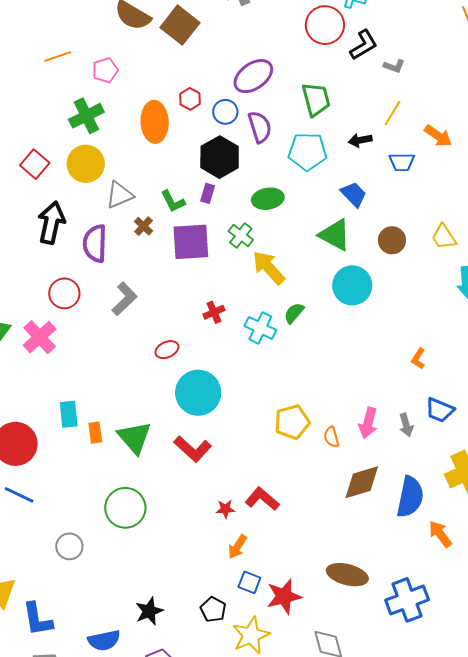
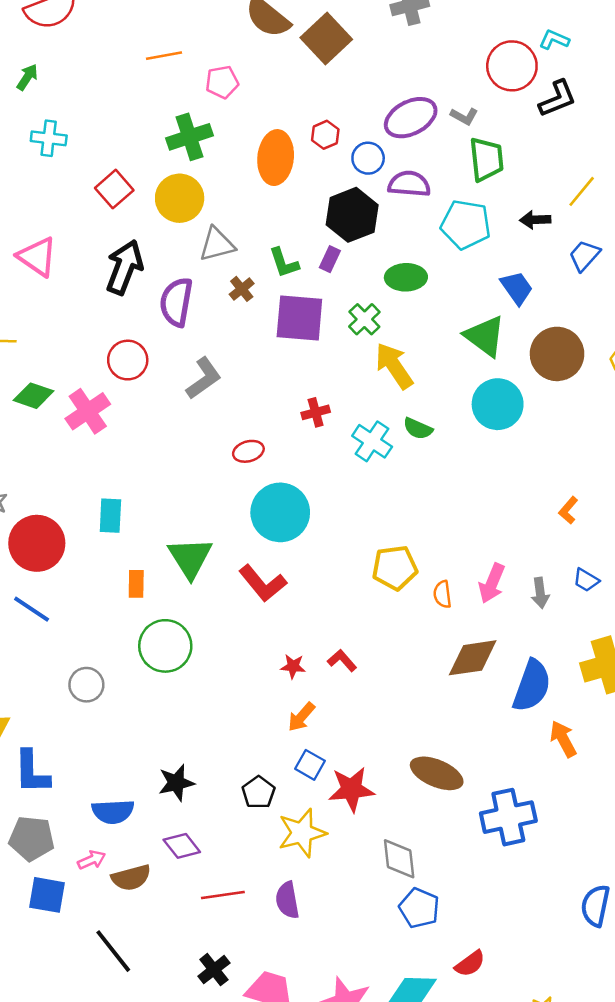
gray L-shape: (394, 66) -> (464, 116), moved
purple semicircle: (260, 127) -> (409, 184), turned -76
blue trapezoid: (402, 162) -> (584, 256), turned 124
brown circle: (392, 240) -> (557, 354), size x1.5
green semicircle: (294, 313) -> (418, 429), turned -115
blue trapezoid: (440, 410) -> (586, 580), size x0.7
orange rectangle: (95, 433) -> (136, 584), moved
red L-shape: (262, 499) -> (342, 660), size x0.7

